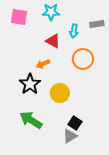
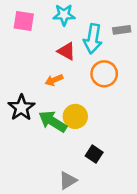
cyan arrow: (74, 31) -> (93, 39), size x1.6
black star: (30, 84) -> (21, 108), moved
green arrow: (31, 120) -> (53, 121), moved
gray triangle: (70, 136) -> (68, 180), moved

